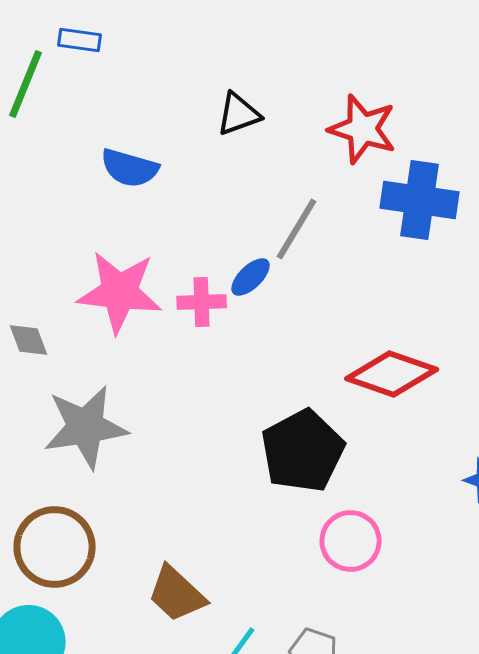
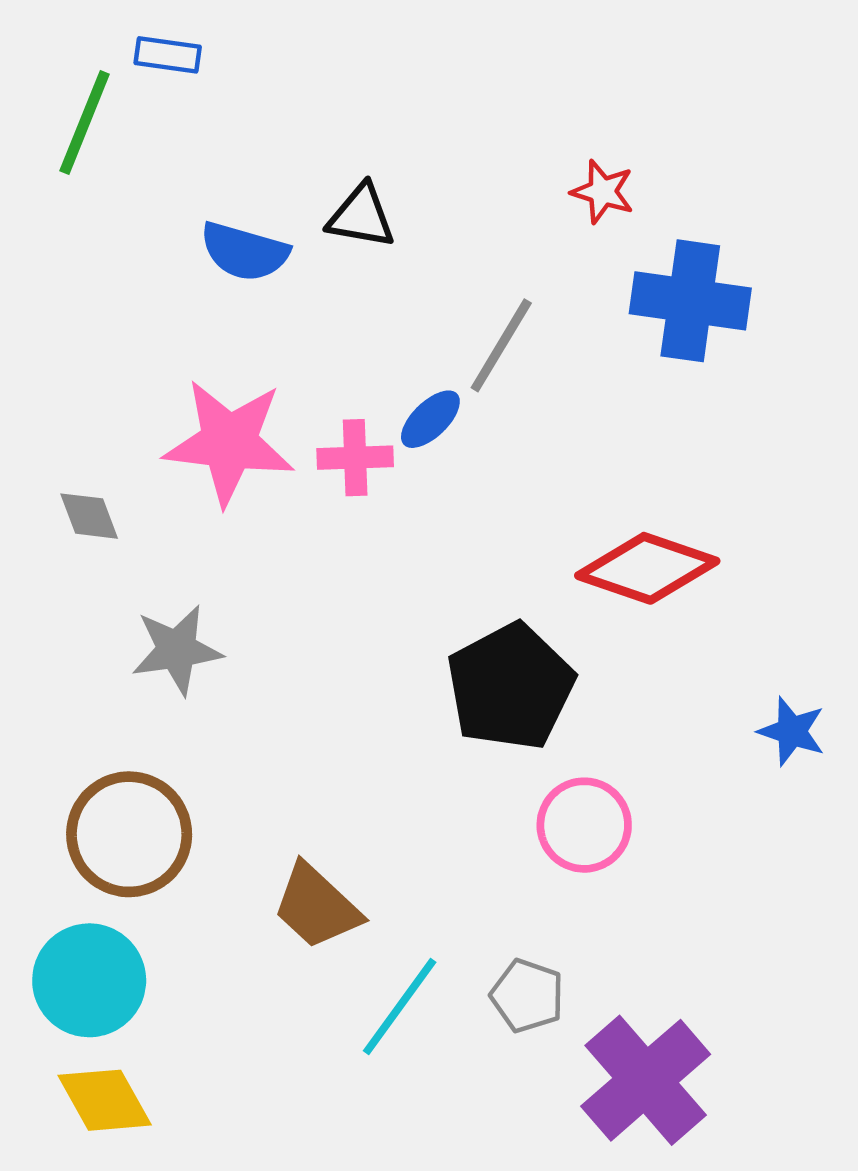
black triangle: (239, 114) -> (361, 216), moved, turned 30
red star: (363, 129) -> (603, 192), size x0.6
gray star: (86, 427) -> (177, 650), size x0.7

